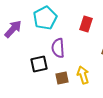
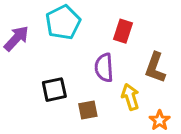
purple semicircle: (58, 48) -> (104, 68), moved
yellow arrow: (83, 75) -> (130, 97), moved

